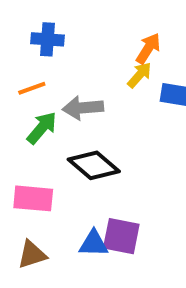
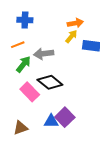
orange arrow: (148, 48) -> (75, 23), turned 49
pink rectangle: (33, 198) -> (30, 92), moved, turned 42
purple square: (121, 236) -> (65, 117), turned 36

